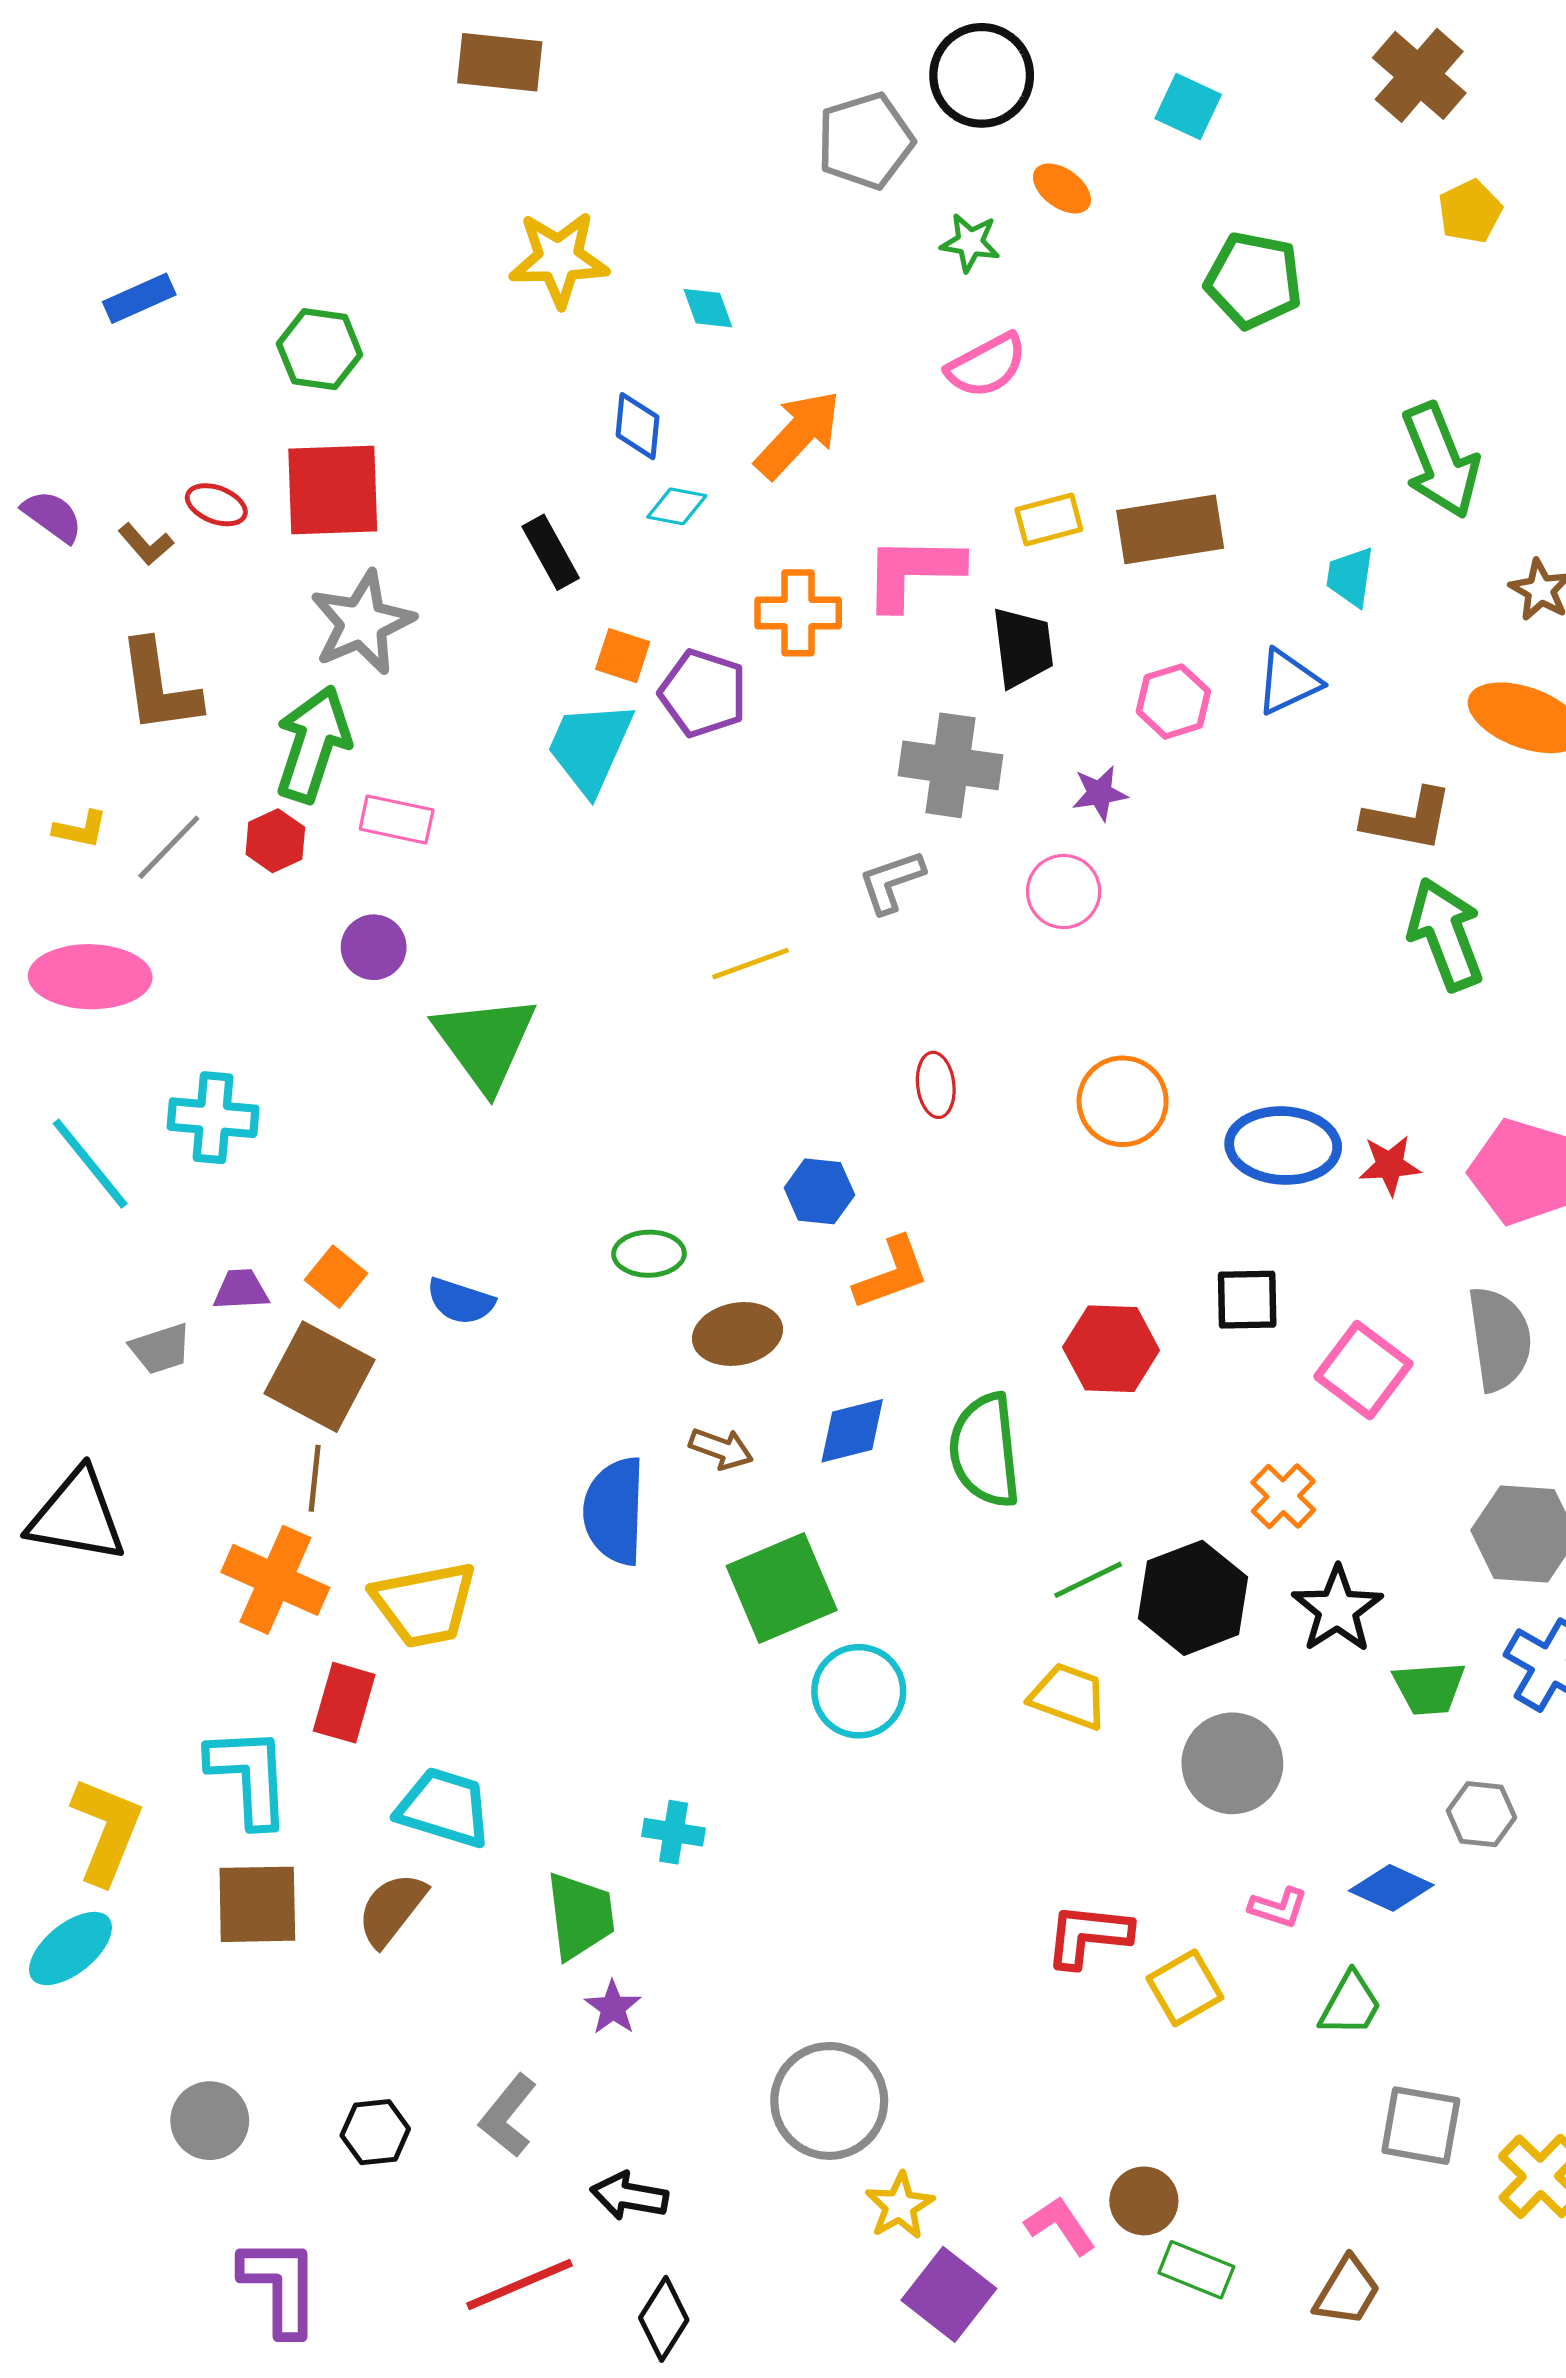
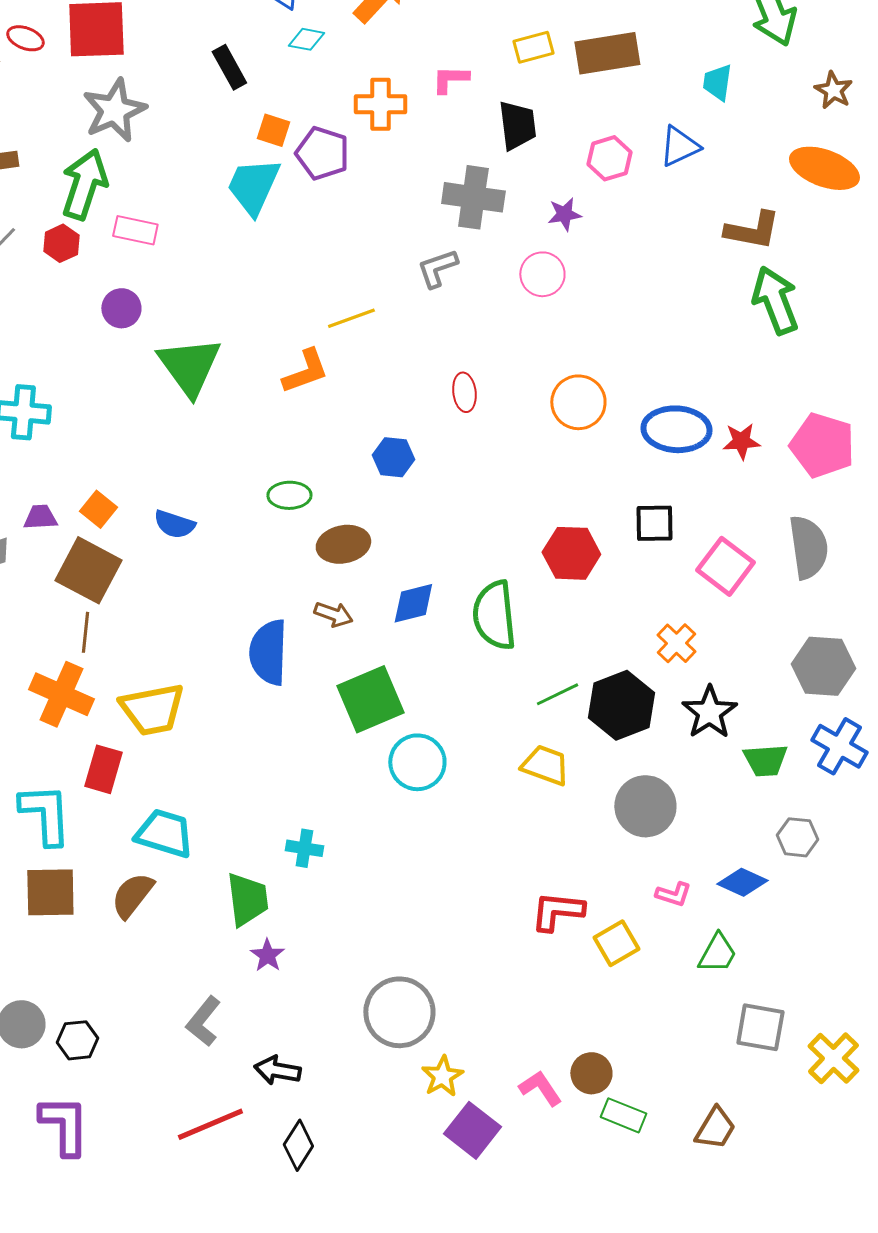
pink L-shape: (913, 572) -> (450, 79), size x0.6
orange L-shape: (892, 1273) -> (305, 371), moved
black hexagon: (375, 2132) -> (77, 1040), moved

